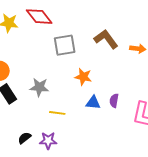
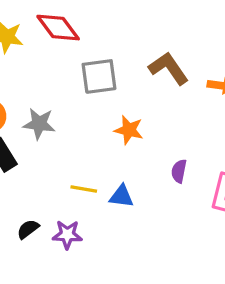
gray star: (39, 87) -> (39, 124), moved
blue triangle: (93, 103) -> (121, 196), moved

